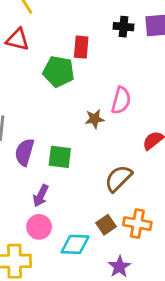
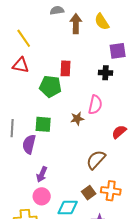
black cross: (123, 27) -> (105, 73), moved
green square: (60, 157) -> (43, 124), moved

